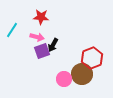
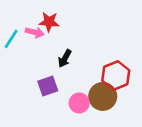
pink arrow: (37, 37) -> (35, 32), moved
purple square: (42, 51) -> (48, 86), moved

